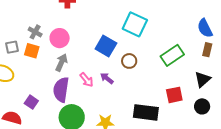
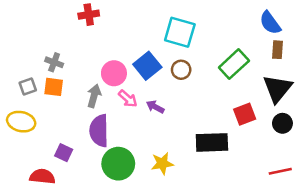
pink circle: (60, 38) -> (114, 73), moved
blue square: (106, 46) -> (147, 66), turned 30
brown circle: (129, 61) -> (181, 70), moved
black triangle: (202, 79) -> (277, 89), size x1.4
pink arrow: (87, 80) -> (128, 99), moved

